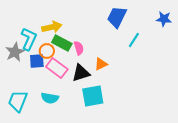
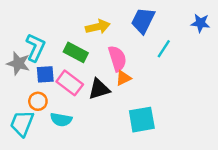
yellow arrow: (52, 27) -> (98, 27), moved
pink semicircle: (79, 48) -> (117, 59), moved, size x1.5
orange circle: (47, 51) -> (38, 101), moved
gray star: (15, 52) -> (18, 63), turned -30
cyan square: (93, 96) -> (142, 120), moved

